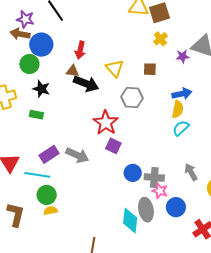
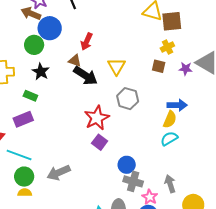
brown square: (150, 69) -> (159, 66), moved
purple rectangle: (49, 154) -> (23, 119), moved
gray arrow: (77, 155) -> (59, 173), moved, turned 120
blue circle: (133, 173) -> (127, 165), moved
pink star: (160, 191) -> (150, 197), moved

